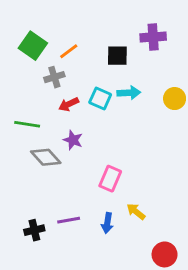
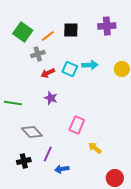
black square: (117, 56) -> (71, 30), moved
green line: (27, 124) -> (13, 103), moved
gray diamond: (46, 157) -> (32, 132), moved
purple line: (69, 220) -> (48, 154), turned -56
blue arrow: (107, 223) -> (62, 169), moved, turned 72

